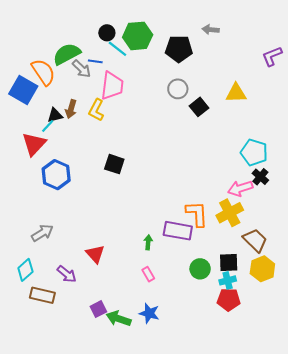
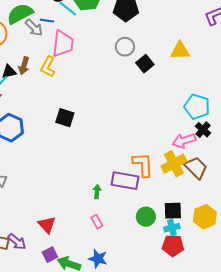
brown trapezoid: (255, 240) -> (196, 168), moved
red triangle: (95, 254) -> (47, 225), moved
purple arrow: (67, 274) -> (17, 242), moved

